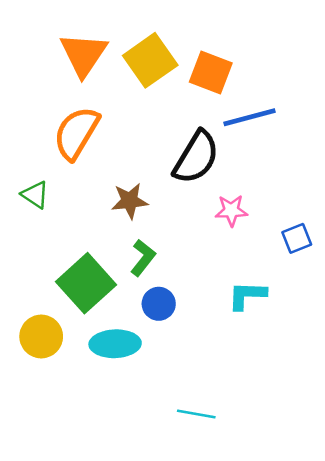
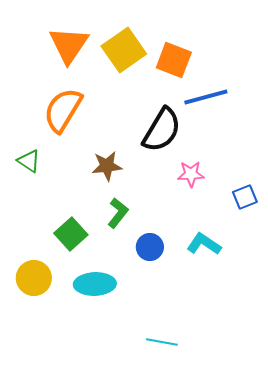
green square: (86, 283) -> (71, 234), size x0.7
cyan L-shape: (247, 295) -> (204, 244), turned 32
blue circle: (159, 304) -> (150, 247), moved

